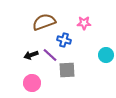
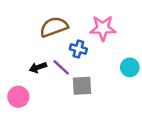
pink star: (84, 23) -> (103, 28), size x1.5
pink circle: (32, 83) -> (18, 97), moved

